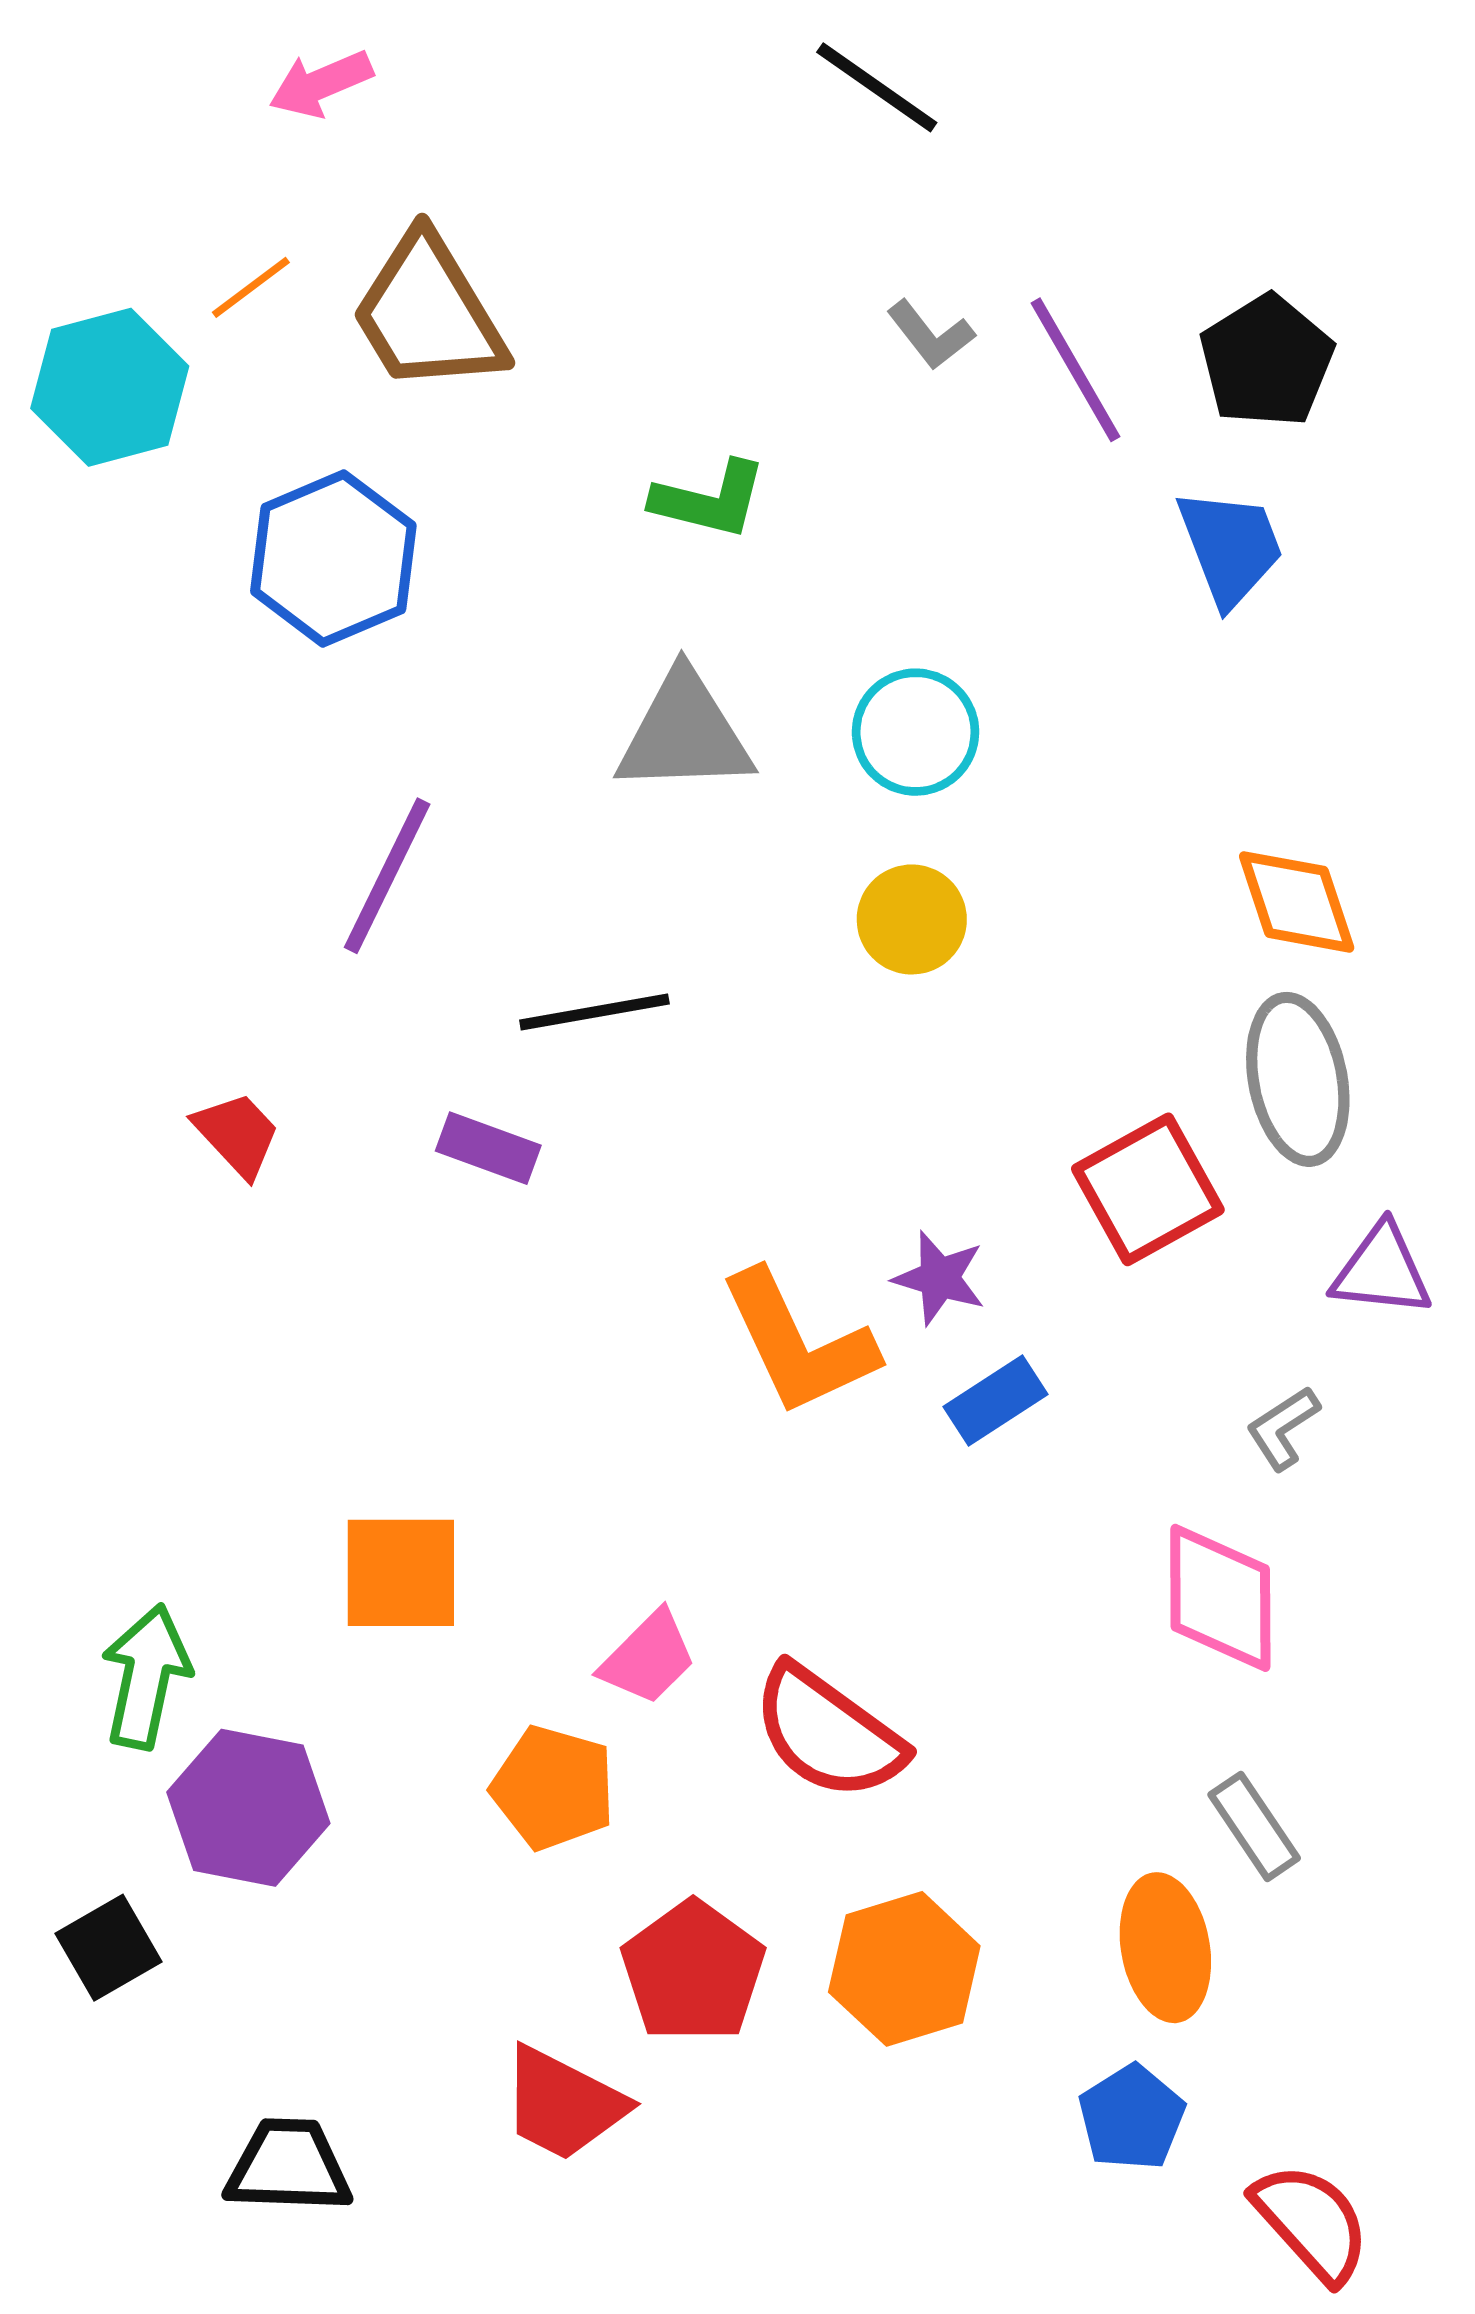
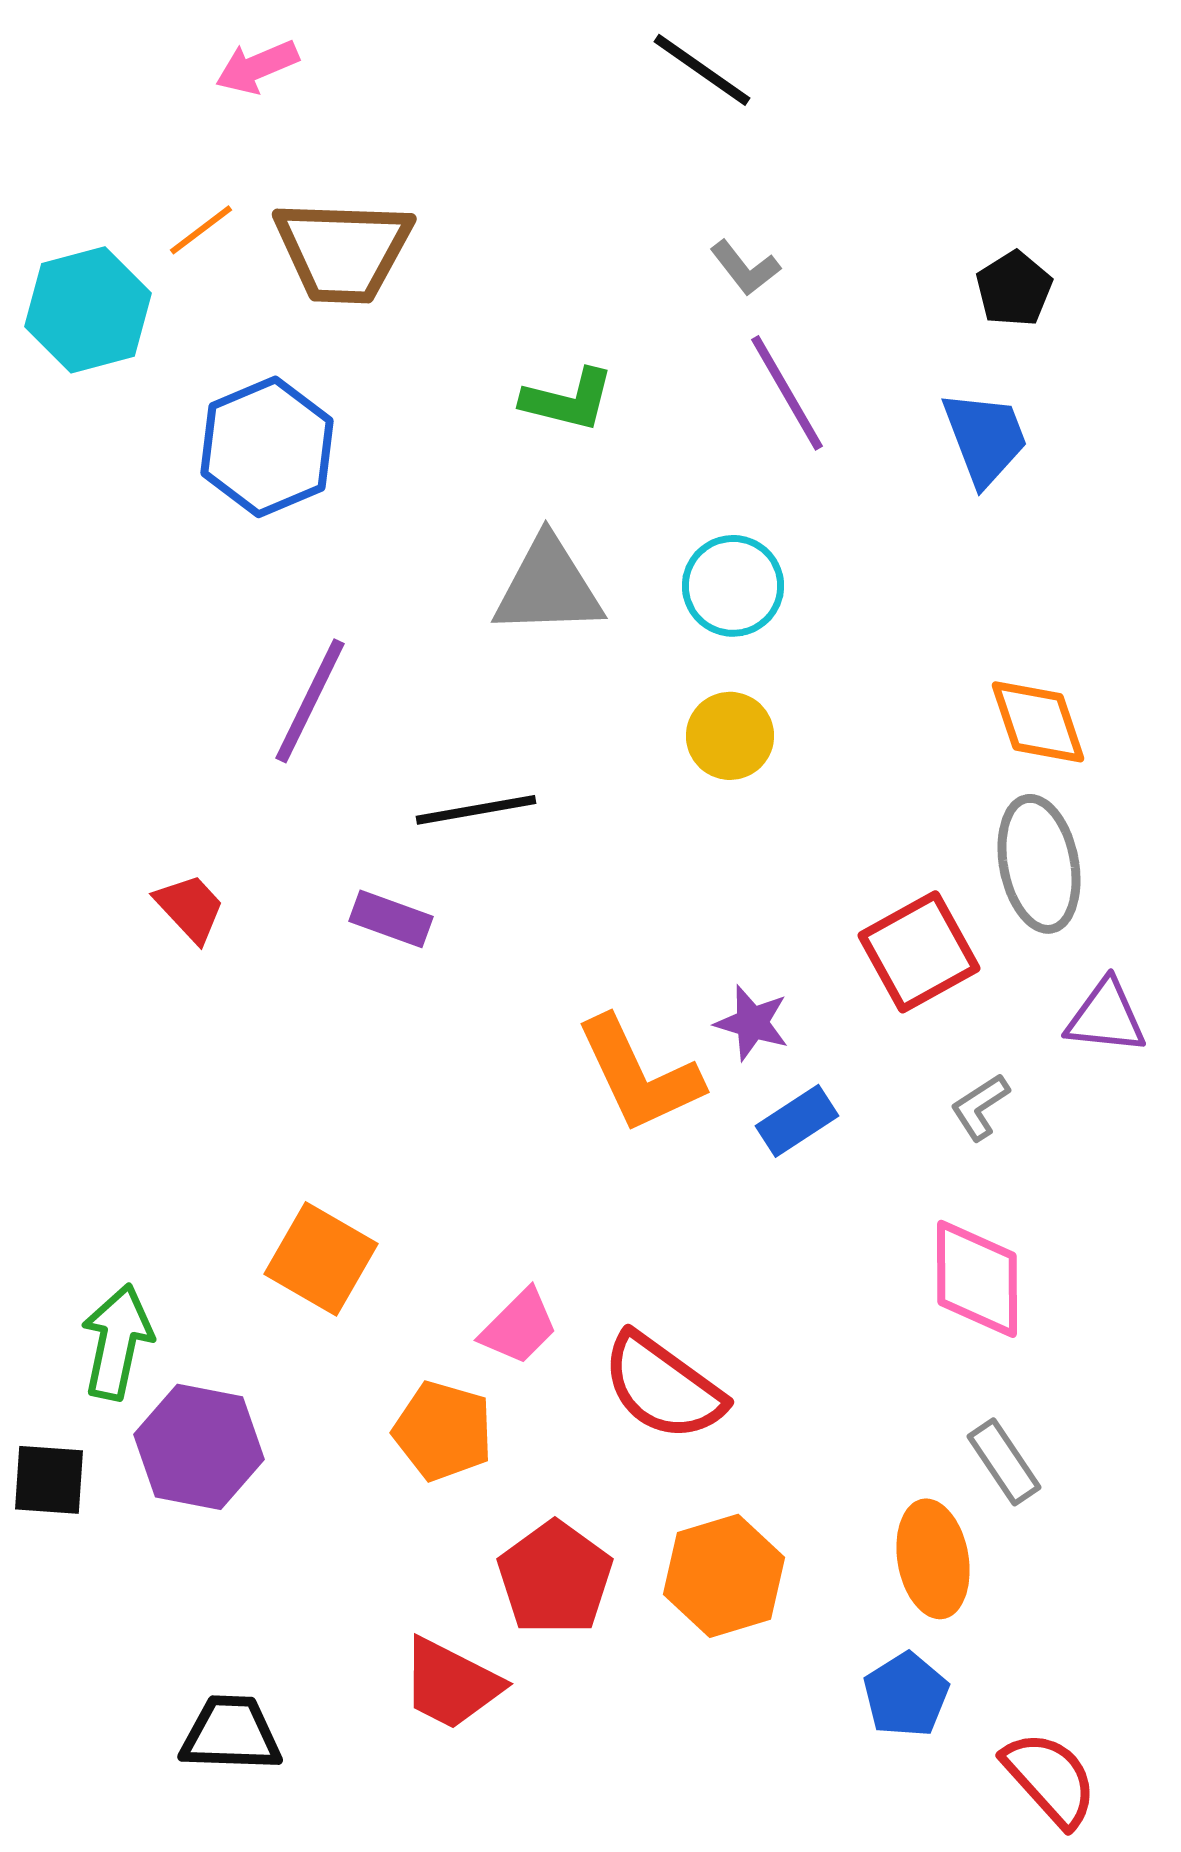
brown trapezoid: (428, 314) -> (343, 251), turned -57
black pentagon: (1267, 361) -> (1014, 289), size x0.7
purple line: (1075, 370) -> (787, 393), moved
gray L-shape: (1283, 1428) -> (980, 1107), moved
orange square: (401, 1573) -> (321, 1259), turned 30
black square: (108, 1948) -> (49, 1480), moved, turned 34

